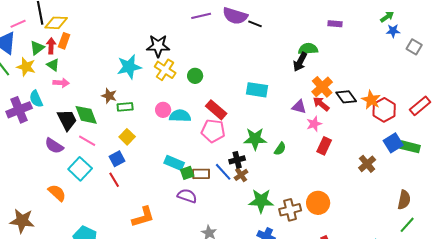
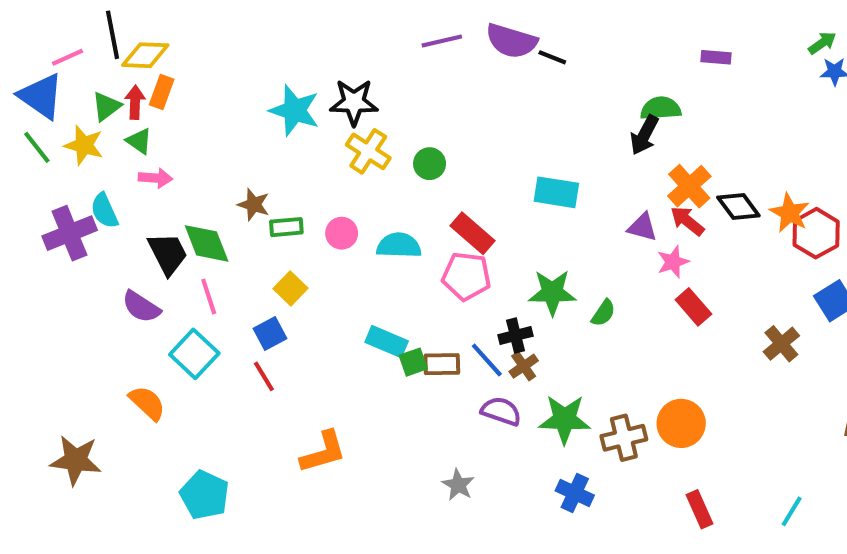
cyan star: (129, 67) -> (295, 110), moved, turned 30
pink circle: (163, 110) -> (342, 233), moved
pink line: (87, 141) -> (209, 297), turned 42
red rectangle: (324, 146) -> (693, 307), turned -66
purple semicircle: (187, 196) -> (501, 411), moved

